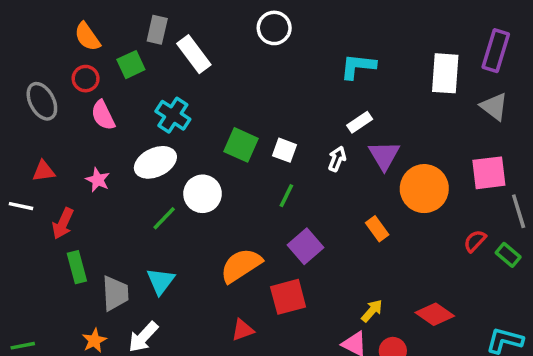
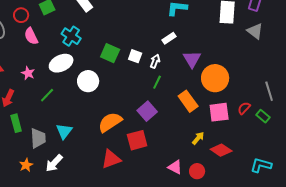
white rectangle: (360, 122) -> (169, 38), moved
white arrow: (337, 159) -> (155, 61), moved
pink square: (489, 173) -> (219, 112), moved
green line: (286, 196) -> (157, 82), moved
green line: (164, 218) -> (47, 95), moved
orange rectangle: (377, 229) -> (188, 101), size x1.5
yellow arrow: (372, 311) -> (198, 138), moved
red triangle: (243, 330) -> (111, 159), size x1.5

